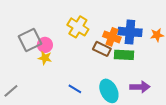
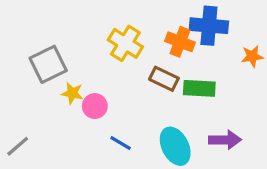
blue cross: (130, 32) -> (209, 26), moved
orange cross: (112, 37) -> (180, 42), moved
pink circle: (45, 45) -> (95, 106), moved

